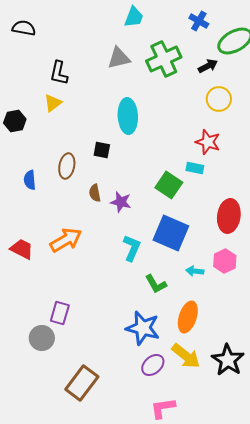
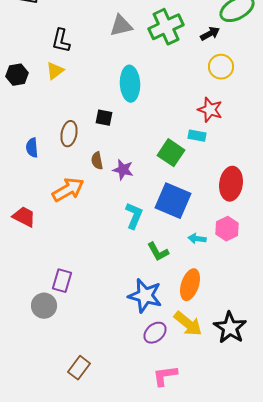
black hexagon: (15, 121) -> (17, 75), moved
orange arrow: (66, 240) -> (68, 190), moved
brown rectangle: (82, 383) -> (79, 368), moved, size x0.7

